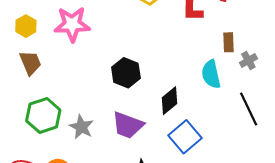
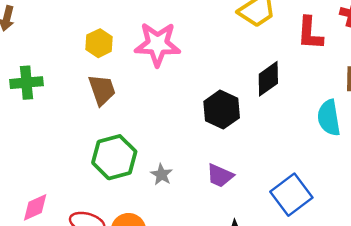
black diamond: (169, 101) -> (268, 79), moved
purple trapezoid: (128, 125) -> (220, 176), size x0.7
gray star: (81, 127) -> (162, 175), size x0.7

